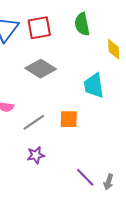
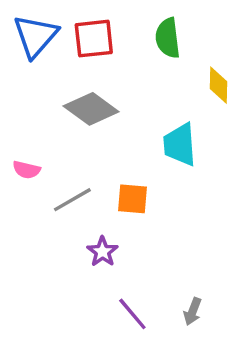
purple star: (36, 155) -> (103, 252), moved, turned -30
purple line: (85, 177) -> (132, 314), moved

